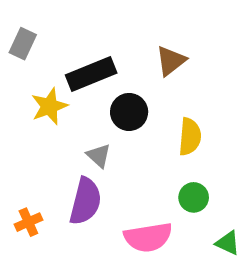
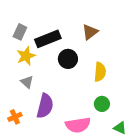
gray rectangle: (23, 44) -> (20, 32), moved
gray triangle: (99, 156) -> (27, 82), moved

